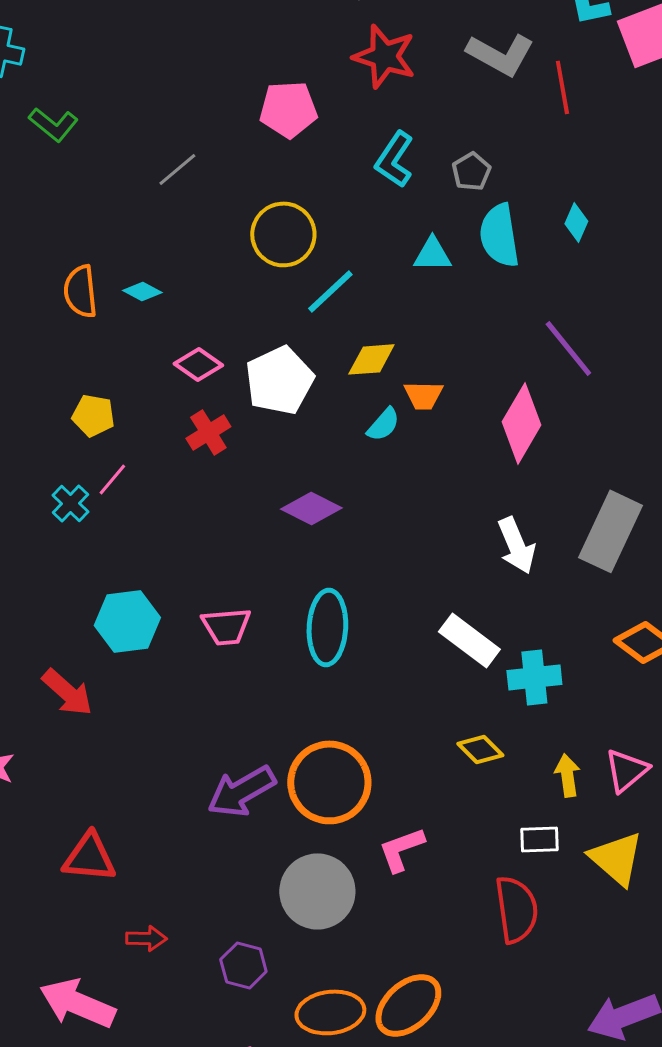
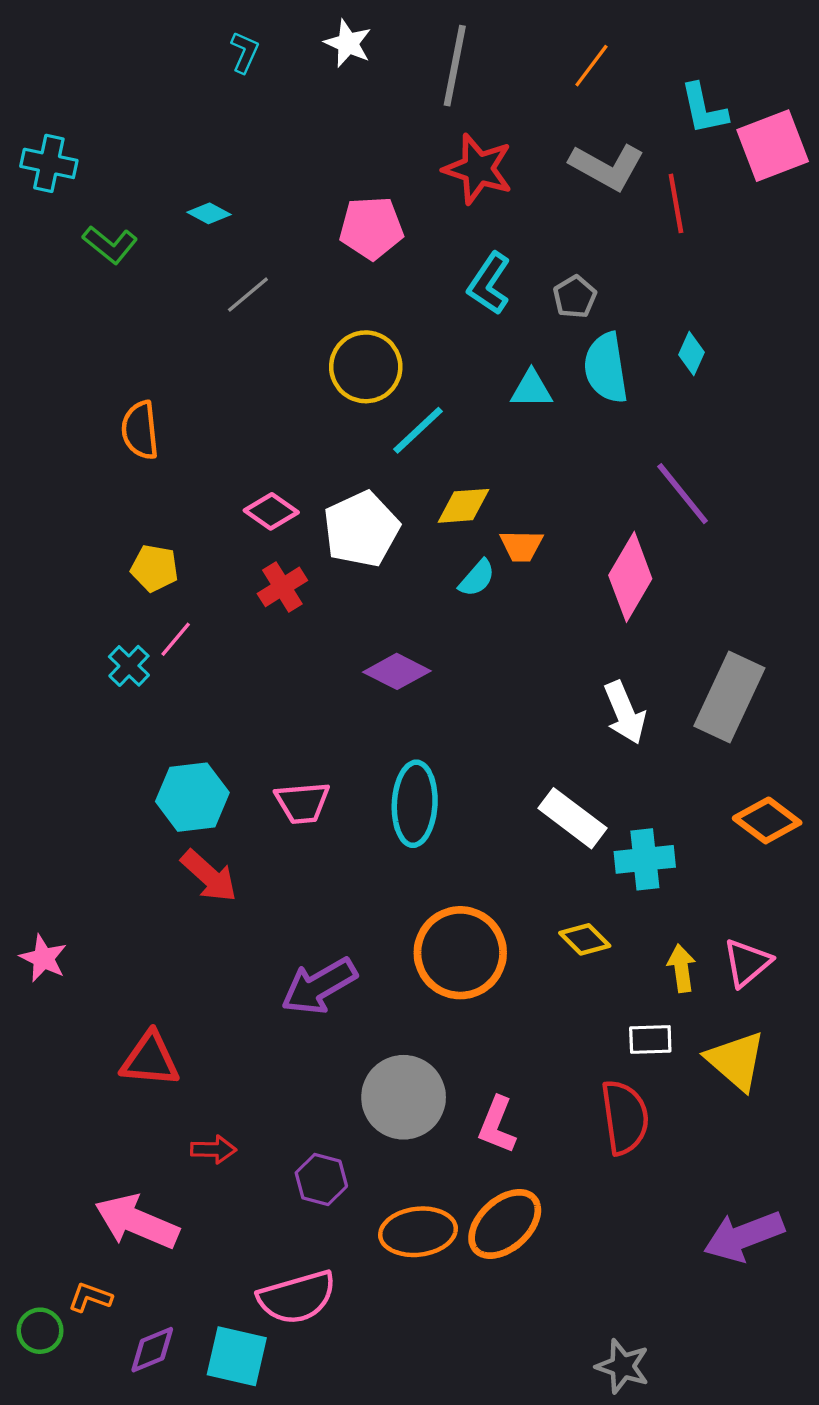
cyan diamond: (142, 291) -> (209, 213), moved
red arrow: (67, 692) -> (209, 876), moved
orange circle: (329, 782) -> (460, 953), moved
pink L-shape: (401, 849) -> (497, 1125), moved, turned -48

